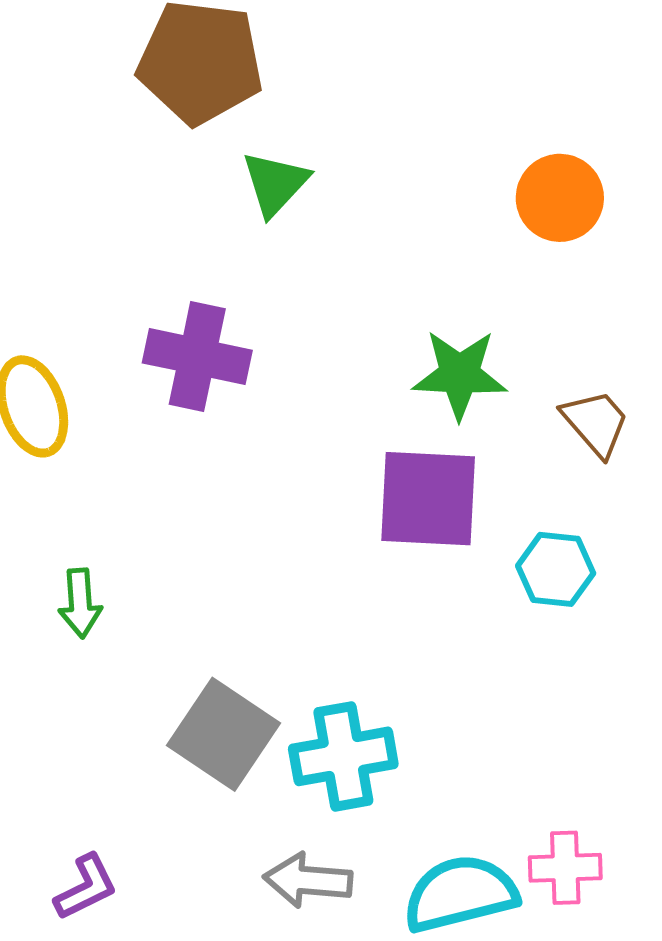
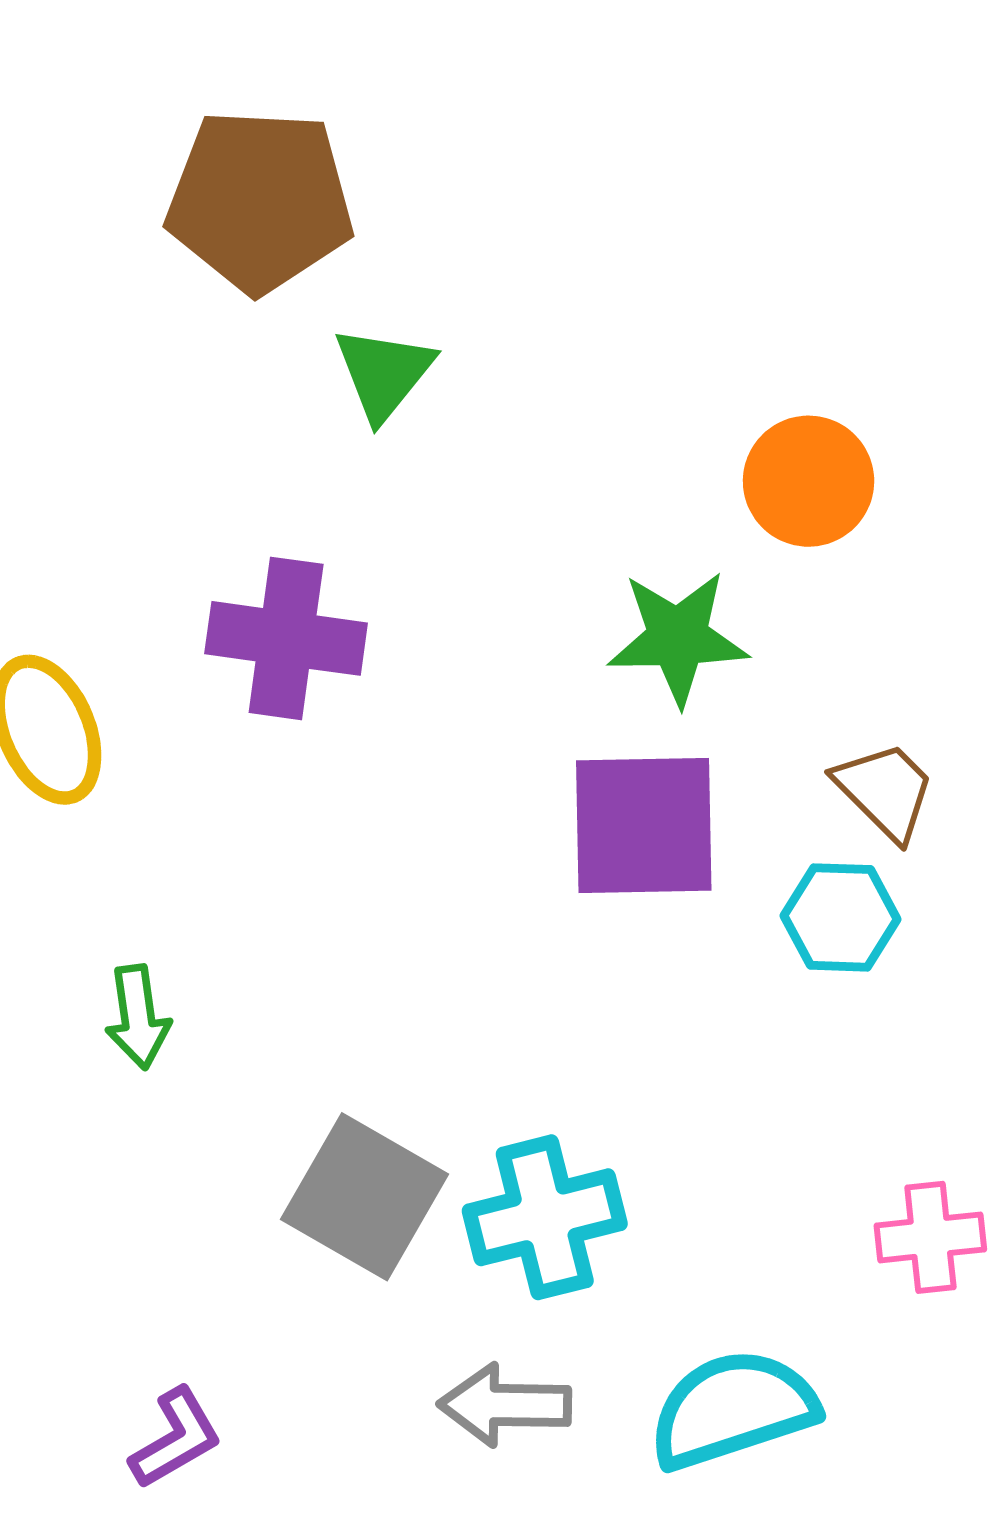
orange circle: (560, 198) -> (809, 481), moved
brown trapezoid: (596, 423) -> (885, 791), moved
pink cross: (565, 868) -> (930, 1237), moved

